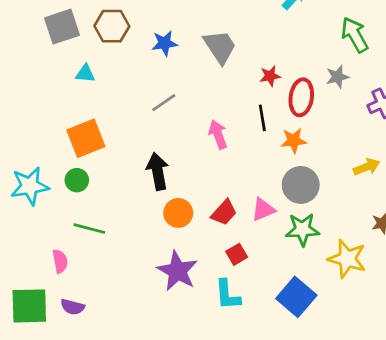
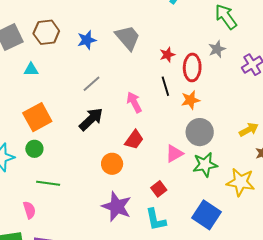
yellow arrow: (367, 167) -> (249, 130), moved
black arrow: (158, 171) -> (91, 119), moved, turned 64
red trapezoid: (224, 213) -> (134, 140), moved

